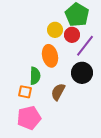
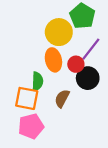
yellow circle: (55, 30) -> (59, 32), size x1.6
red circle: (72, 35) -> (76, 64), moved
orange square: (25, 92) -> (27, 98), size x1.6

